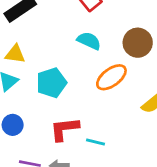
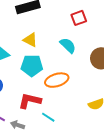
yellow triangle: (15, 54) -> (30, 40), moved
orange ellipse: (111, 77) -> (57, 80), moved

